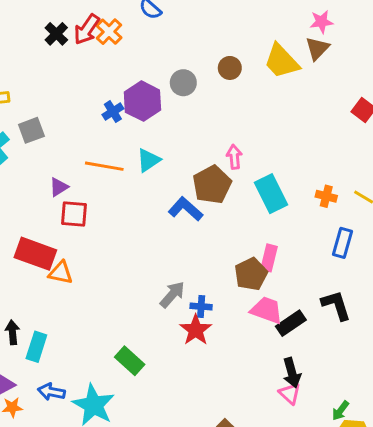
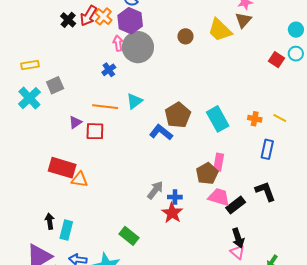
gray circle: (183, 83) -> (138, 47), moved, size x1.8
purple hexagon: (142, 101) -> (130, 21), moved
pink arrow: (234, 157) -> (118, 43), moved
red square: (74, 214) -> (95, 131), moved

